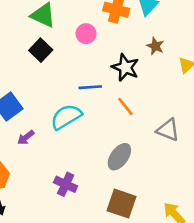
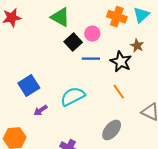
brown star: (155, 46) -> (137, 46), moved
black square: (41, 50) -> (73, 42), moved
blue line: (90, 87) -> (91, 59), moved

